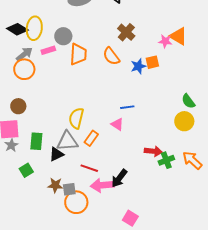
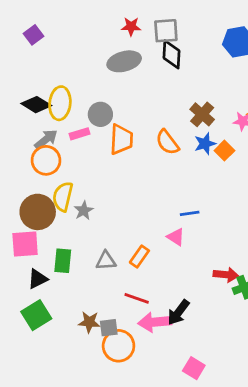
brown cross: (126, 32) -> (202, 114), moved
orange square: (152, 62) -> (224, 151), turned -32
blue star: (138, 66) -> (205, 144), moved
brown circle: (18, 106) -> (38, 212), size x1.6
yellow semicircle: (76, 118) -> (63, 197), moved
gray triangle: (67, 141) -> (106, 261), size x0.7
gray star: (11, 145) -> (84, 211), moved
black triangle: (56, 154) -> (38, 279), moved
green square: (26, 170) -> (36, 315), moved, size x1.5

